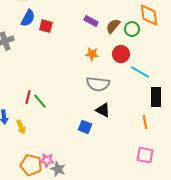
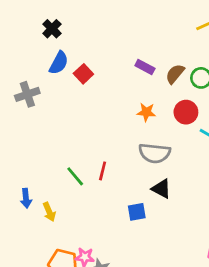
red square: (46, 26) -> (83, 74), turned 32
red line: (28, 97) -> (103, 171), moved
blue square: (85, 127) -> (137, 212), turned -32

